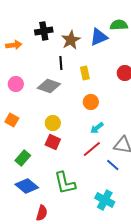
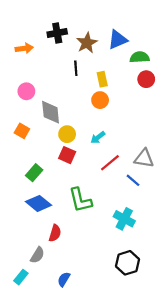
green semicircle: (119, 25) -> (140, 57), moved
gray diamond: (49, 86) -> (51, 112), moved, turned 65
orange circle: (91, 102) -> (100, 100), moved
cyan arrow: (97, 128) -> (98, 137), moved

